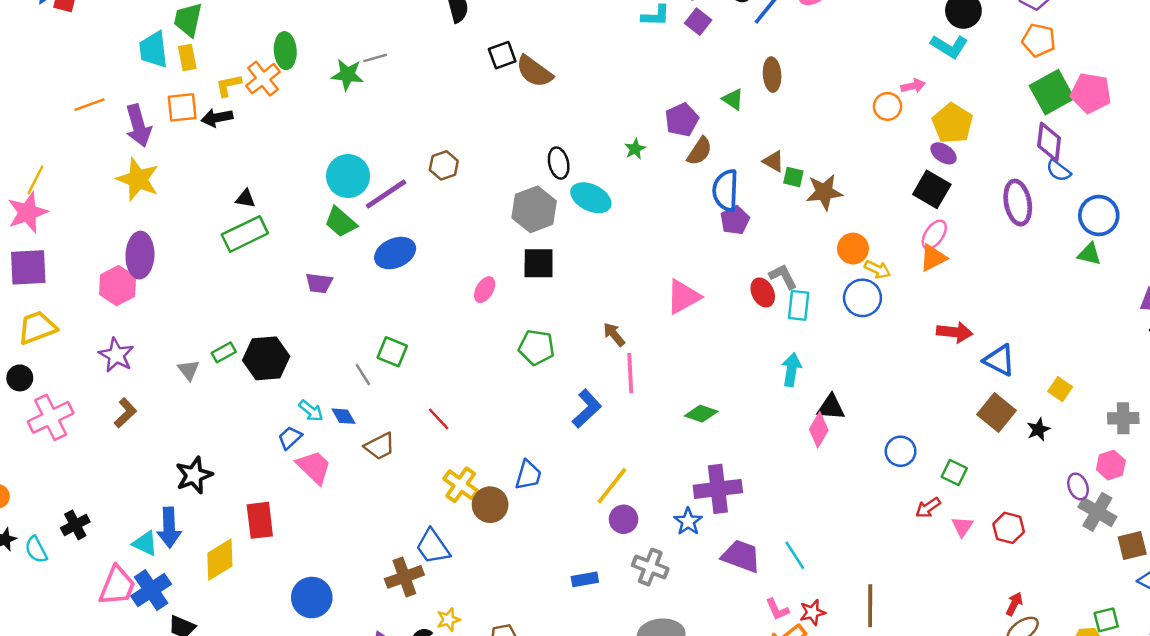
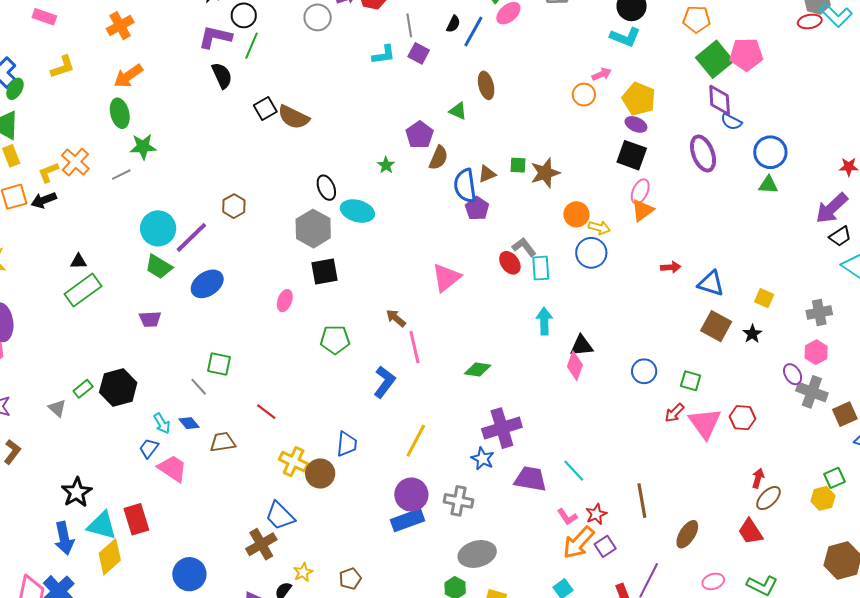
green ellipse: (285, 51) -> (120, 113), moved
gray line: (375, 58) -> (121, 175), moved
brown triangle: (773, 161) -> (487, 174), moved, turned -42
red arrow: (955, 332) -> (671, 267), size x0.7
cyan arrow: (311, 411) -> (162, 423), turned 30
brown trapezoid: (380, 446) -> (223, 442), turned -152
purple circle: (624, 519) -> (411, 495), moved, size x1.4
pink triangle: (962, 527) -> (705, 423), size x1.8
cyan triangle: (145, 543) -> (102, 525), moved, size x1.4
blue rectangle: (585, 579) -> (407, 520), size x1.5

